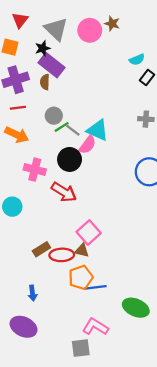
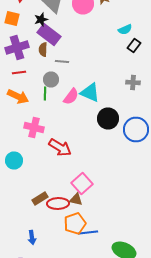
green line: (62, 127) -> (45, 94), moved, turned -56
gray line: (73, 130) -> (62, 62), moved, turned -32
pink semicircle: (87, 145) -> (71, 96), moved
black circle: (70, 159) -> (108, 118), moved

